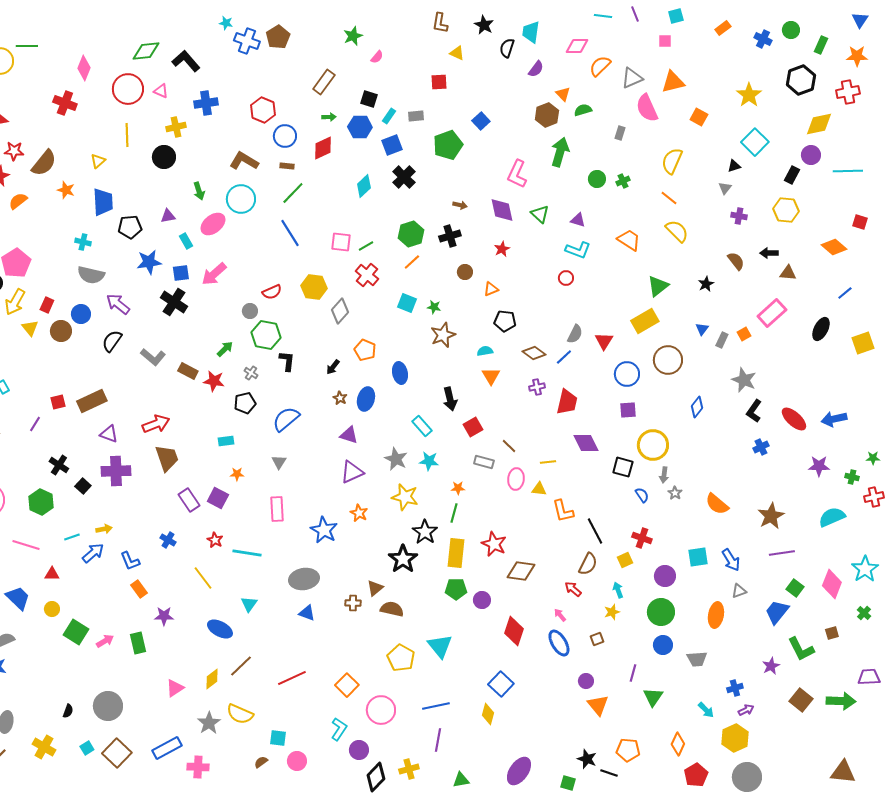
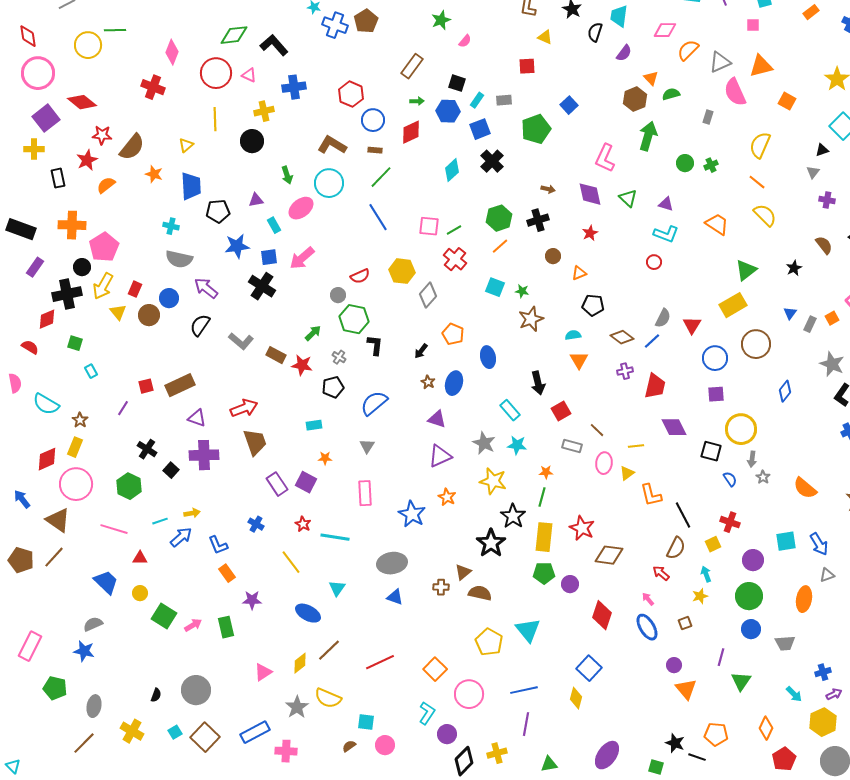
yellow triangle: (539, 489) -> (627, 473), turned -42

